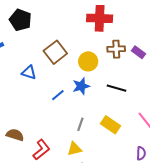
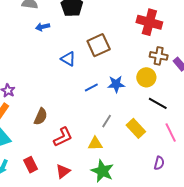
yellow circle: (88, 61) -> (146, 77), moved
black line: (116, 88) -> (158, 103), moved
brown semicircle: (15, 135) -> (41, 117), turned 84

